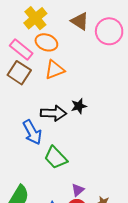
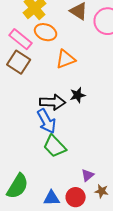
orange triangle: (55, 70) -> (66, 59), moved
blue arrow: (32, 132) -> (47, 121), moved
purple triangle: (78, 190) -> (88, 175), moved

